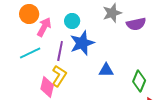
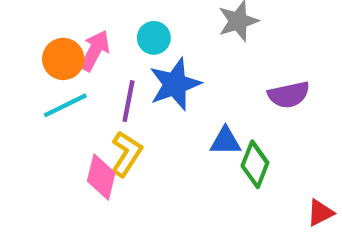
orange circle: (29, 14) -> (63, 59), moved
purple semicircle: (136, 24) -> (289, 95), moved
green diamond: (139, 81) -> (255, 164), moved

